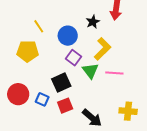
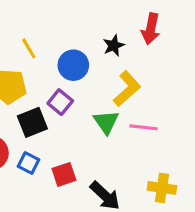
purple square: (73, 58) -> (60, 102), moved
black square: (61, 83) -> (32, 122), moved

